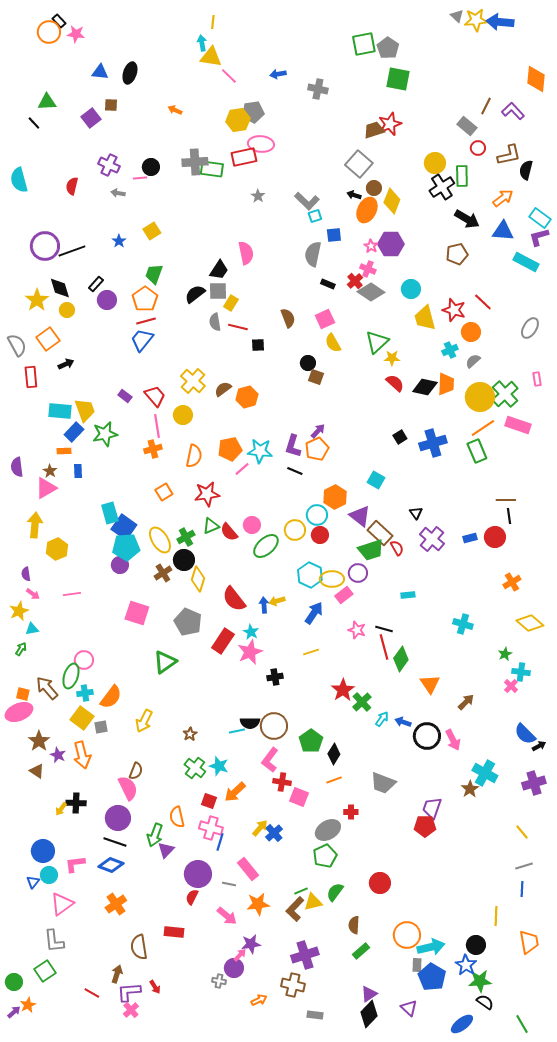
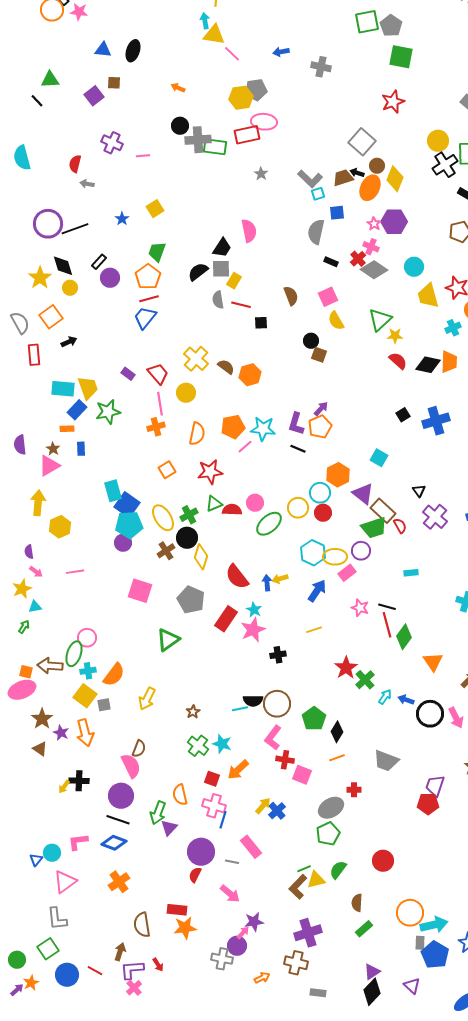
brown trapezoid: (374, 130) -> (343, 178), moved
black circle: (151, 167) -> (180, 126), moved
gray arrow: (118, 193) -> (87, 184), moved
brown semicircle: (223, 389) -> (226, 367), turned 72
red semicircle: (229, 532) -> (232, 510), turned 132
brown arrow: (47, 688) -> (50, 666), turned -45
blue circle: (43, 851) -> (67, 975), moved
orange star: (258, 904) -> (185, 928), moved
gray cross: (219, 981) -> (222, 959), size x1.5

